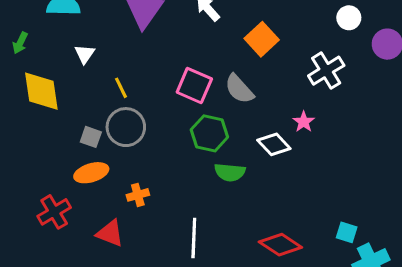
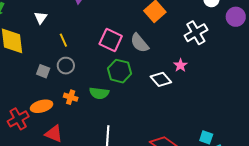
gray circle: (126, 127) -> (66, 66), size x0.7
green semicircle: (230, 172) -> (99, 93), moved
orange ellipse: (91, 173) -> (42, 106), moved
orange cross: (138, 195) -> (71, 97), moved, turned 32

